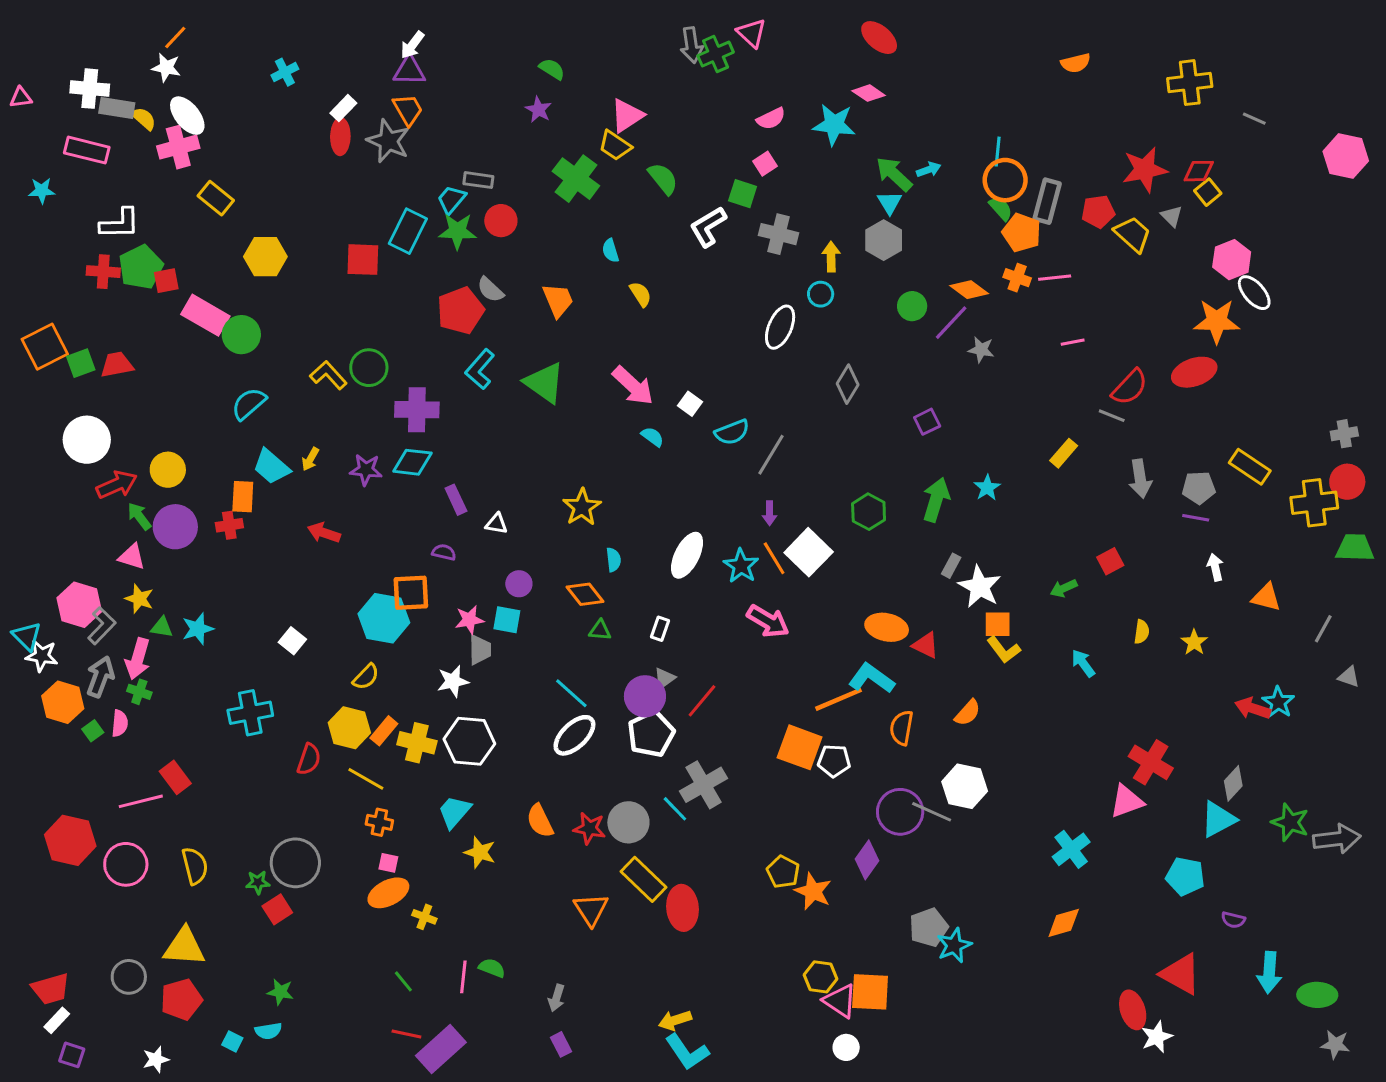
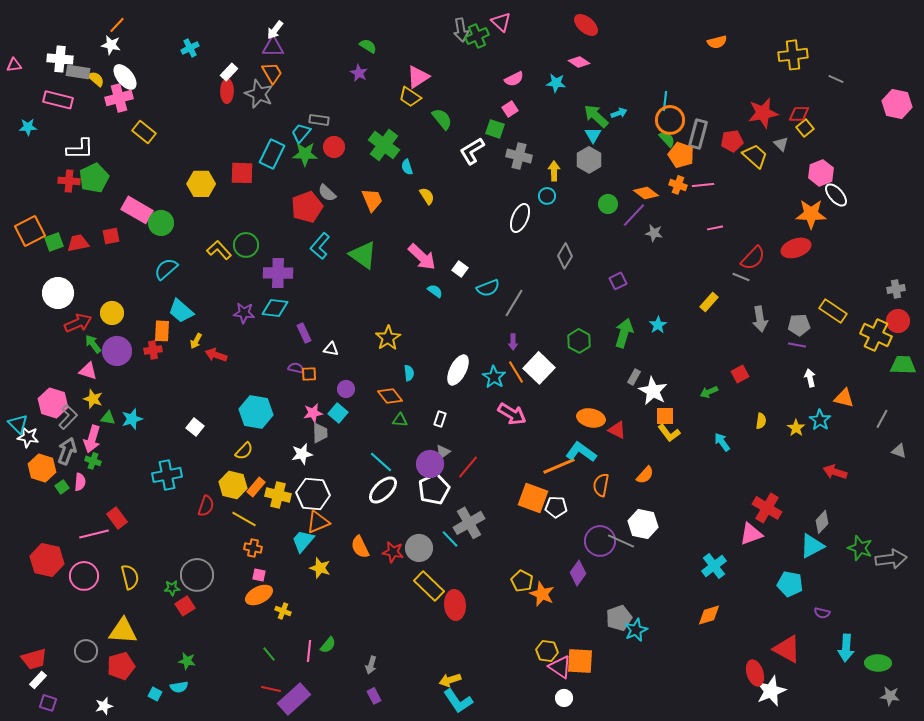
cyan star: (834, 125) -> (556, 83), size x0.7
green cross: (576, 179) -> (384, 145), moved
yellow hexagon: (265, 257) -> (201, 184), moved
red square: (166, 281) -> (111, 236), moved
yellow arrow: (310, 459) -> (196, 341), moved
yellow cross: (1314, 503) -> (876, 335), turned 32
orange square: (411, 593) -> (309, 374), moved, size x0.6
cyan square: (507, 620) -> (338, 413), turned 30
cyan star: (1278, 702) -> (820, 420), moved
orange triangle: (591, 909) -> (318, 522), moved, turned 40
green semicircle: (492, 968) -> (328, 645), turned 108
white star: (1157, 1037) -> (771, 691), size x1.4

